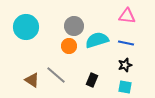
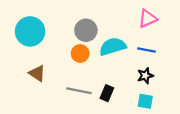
pink triangle: (127, 16) -> (148, 19), turned -30
gray line: (56, 75) -> (79, 91), moved, turned -30
brown triangle: (32, 80) -> (37, 73), moved

